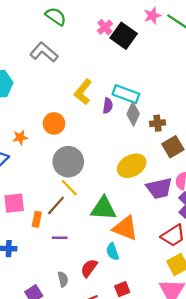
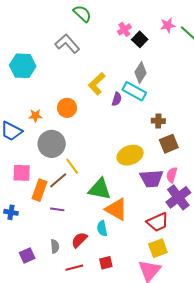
black square: (124, 36) -> (140, 39), size x0.7
gray diamond: (133, 114) -> (141, 73), moved
gray circle: (68, 162) -> (52, 144), moved
orange rectangle: (37, 219) -> (39, 190), size x1.5

